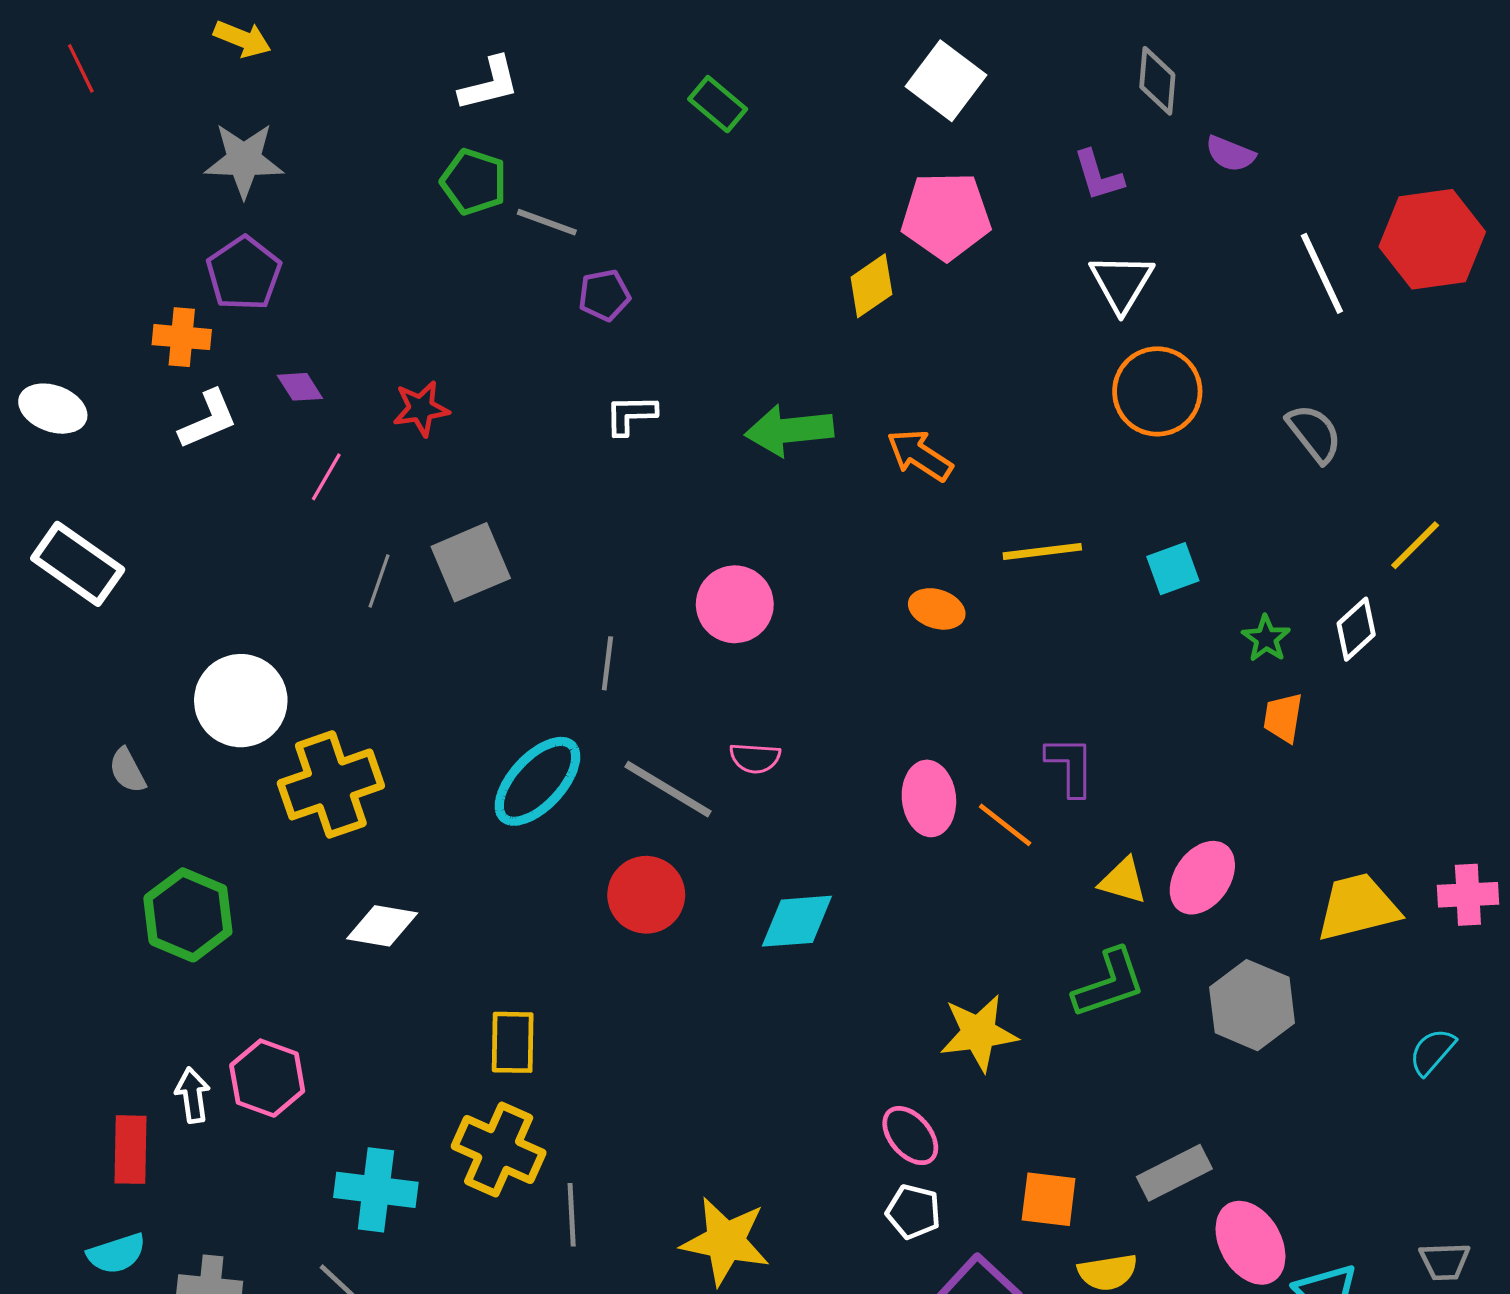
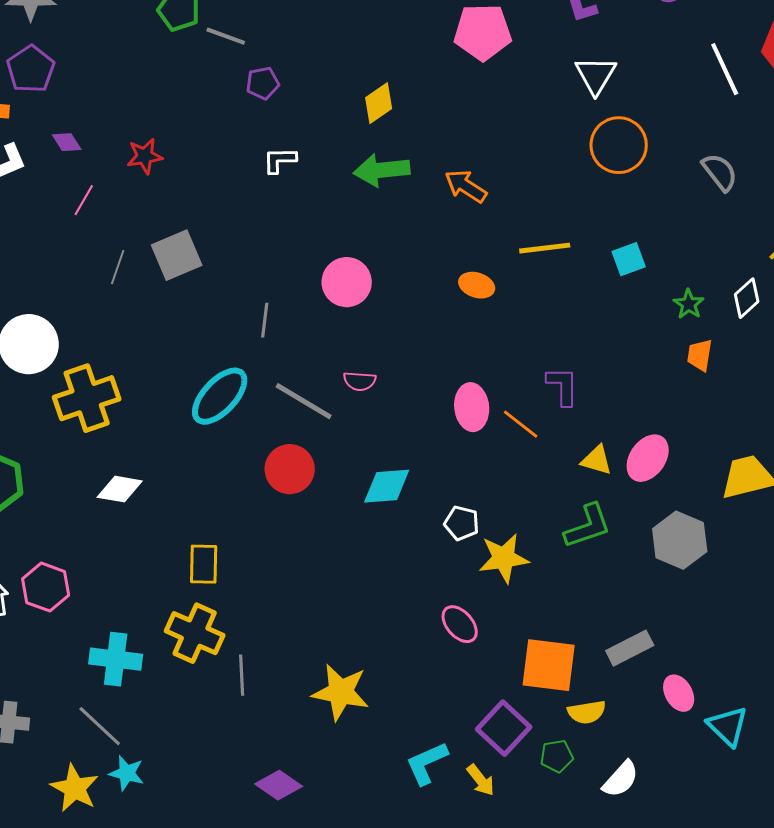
yellow diamond: (871, 286) -> (379, 103), moved
orange square: (1049, 1199) -> (549, 665), size x1.5
white pentagon: (913, 1212) -> (462, 523), moved
pink ellipse: (1250, 1243) -> (679, 693), size x0.7

